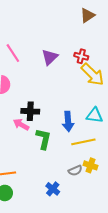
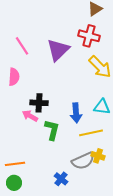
red cross: (81, 56) -> (89, 36), moved, size x1.5
purple triangle: (50, 57) -> (58, 50), size x1.4
gray semicircle: (75, 171) -> (83, 161), size x1.6

